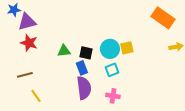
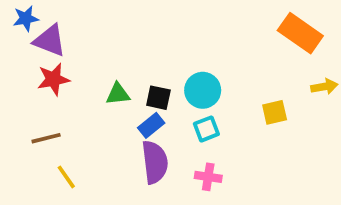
purple triangle: (27, 22) -> (50, 41), turned 36
red star: (29, 43) -> (53, 79), turned -30
yellow square: (127, 48) -> (275, 112), moved
blue rectangle: (82, 68) -> (151, 125), turned 72

